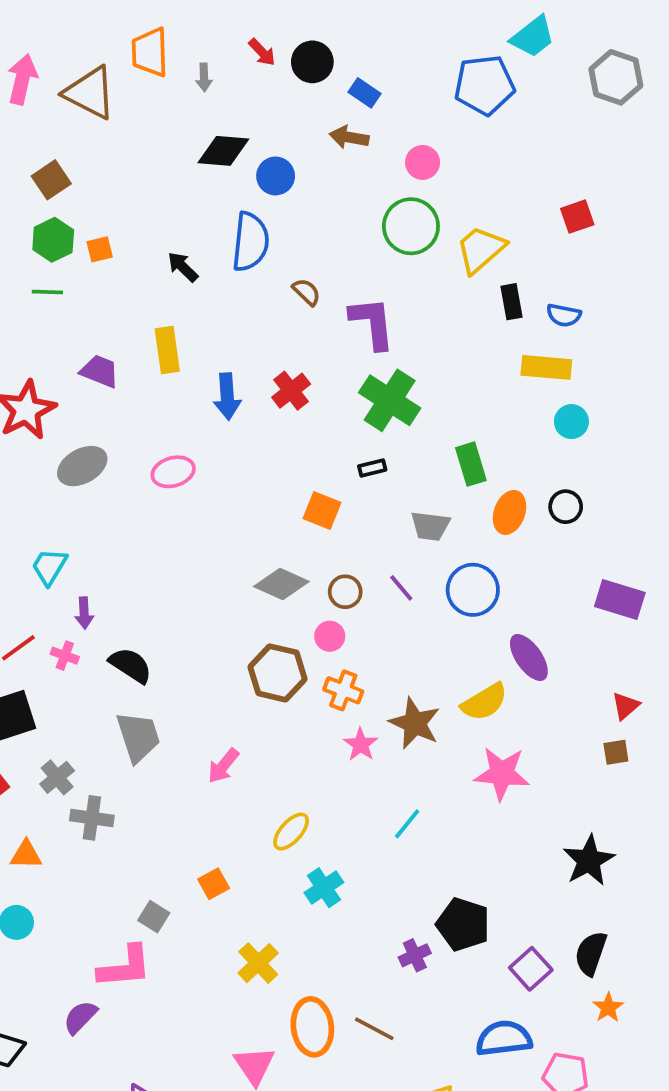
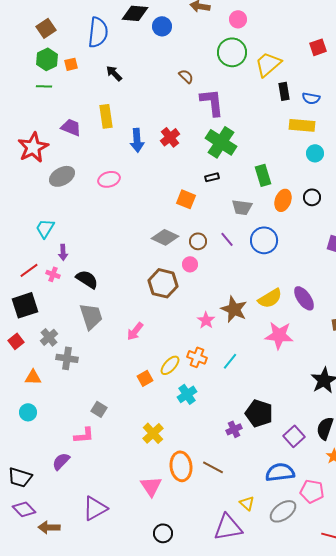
blue semicircle: (250, 242) -> (98, 32), moved
brown semicircle: (307, 292) -> (186, 76), moved
purple ellipse: (529, 657) -> (304, 298), moved
orange cross: (343, 690) -> (197, 357), moved
orange square: (214, 884) -> (145, 378), moved
pink L-shape: (125, 967) -> (84, 435), size x0.7

